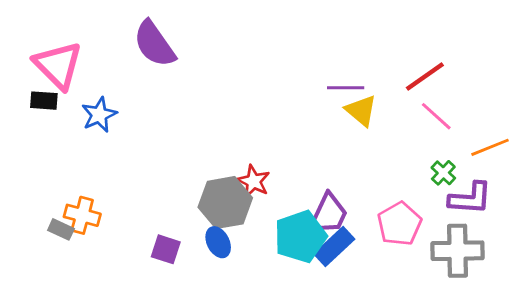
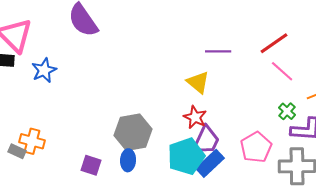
yellow triangle: (361, 110) -> (198, 82), moved
red star: (254, 181) -> (195, 117), moved
blue ellipse: (218, 242) -> (128, 160), turned 30

